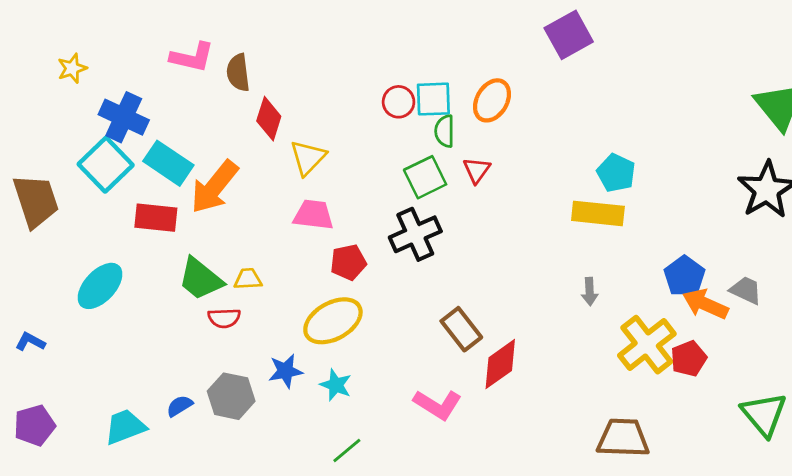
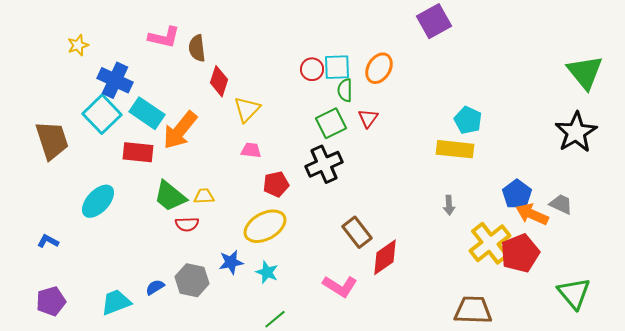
pink trapezoid: (313, 215) -> (251, 150), size x0.7
red pentagon: (689, 358) -> (520, 253), size x1.5

